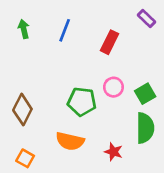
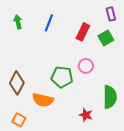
purple rectangle: (146, 18) -> (111, 14), turned 32
green square: (145, 94) -> (106, 38), moved
orange semicircle: (70, 141) -> (43, 100), moved

